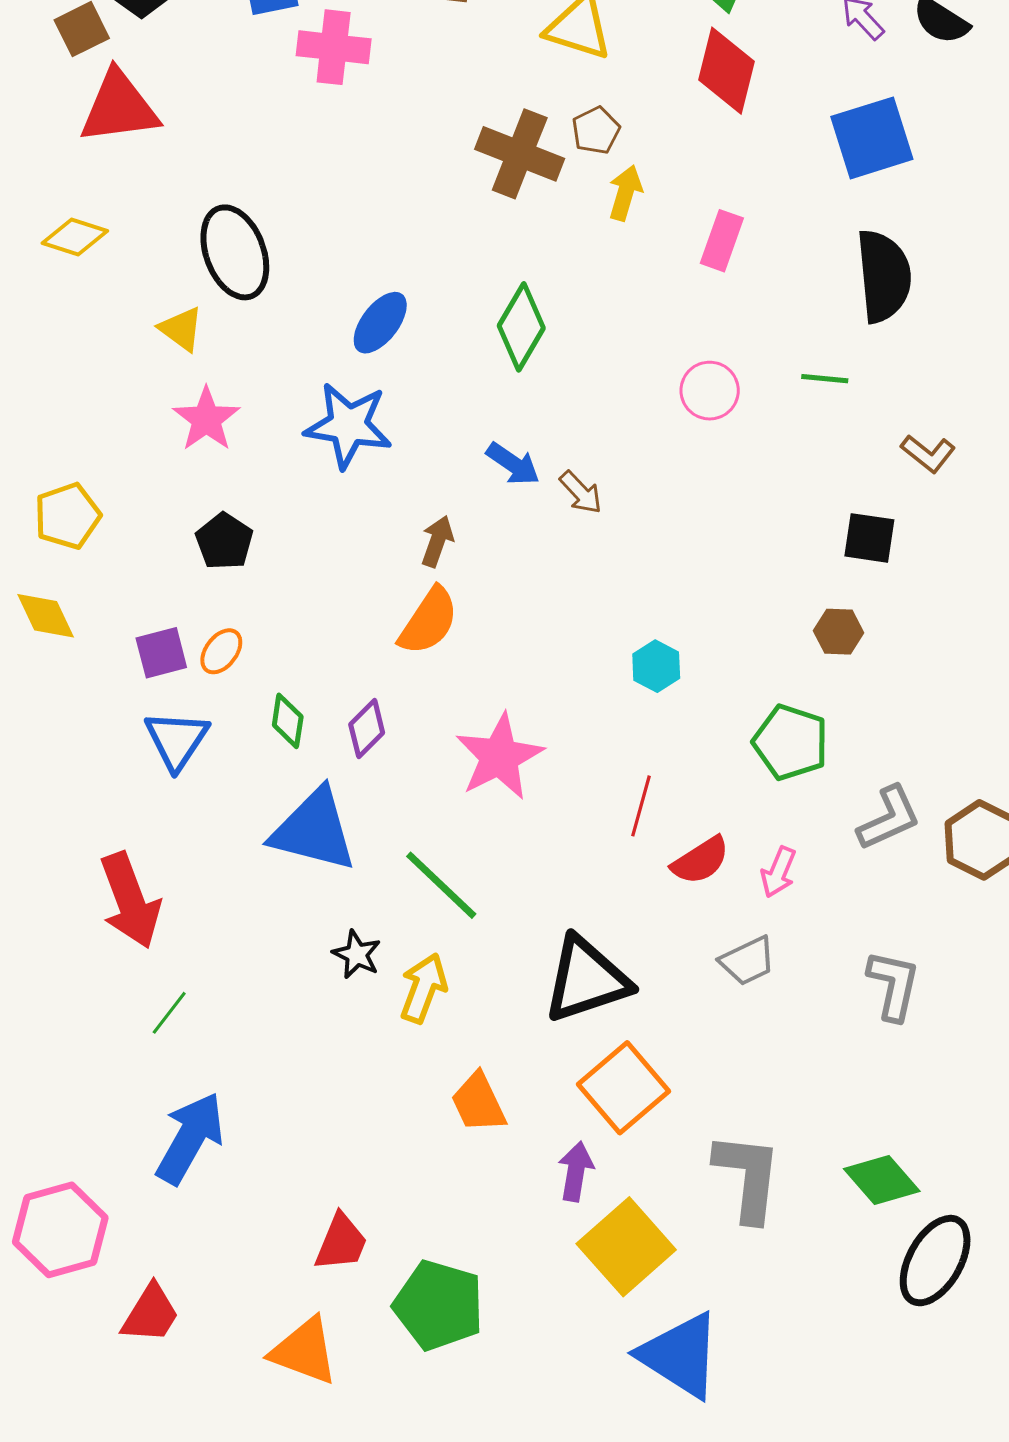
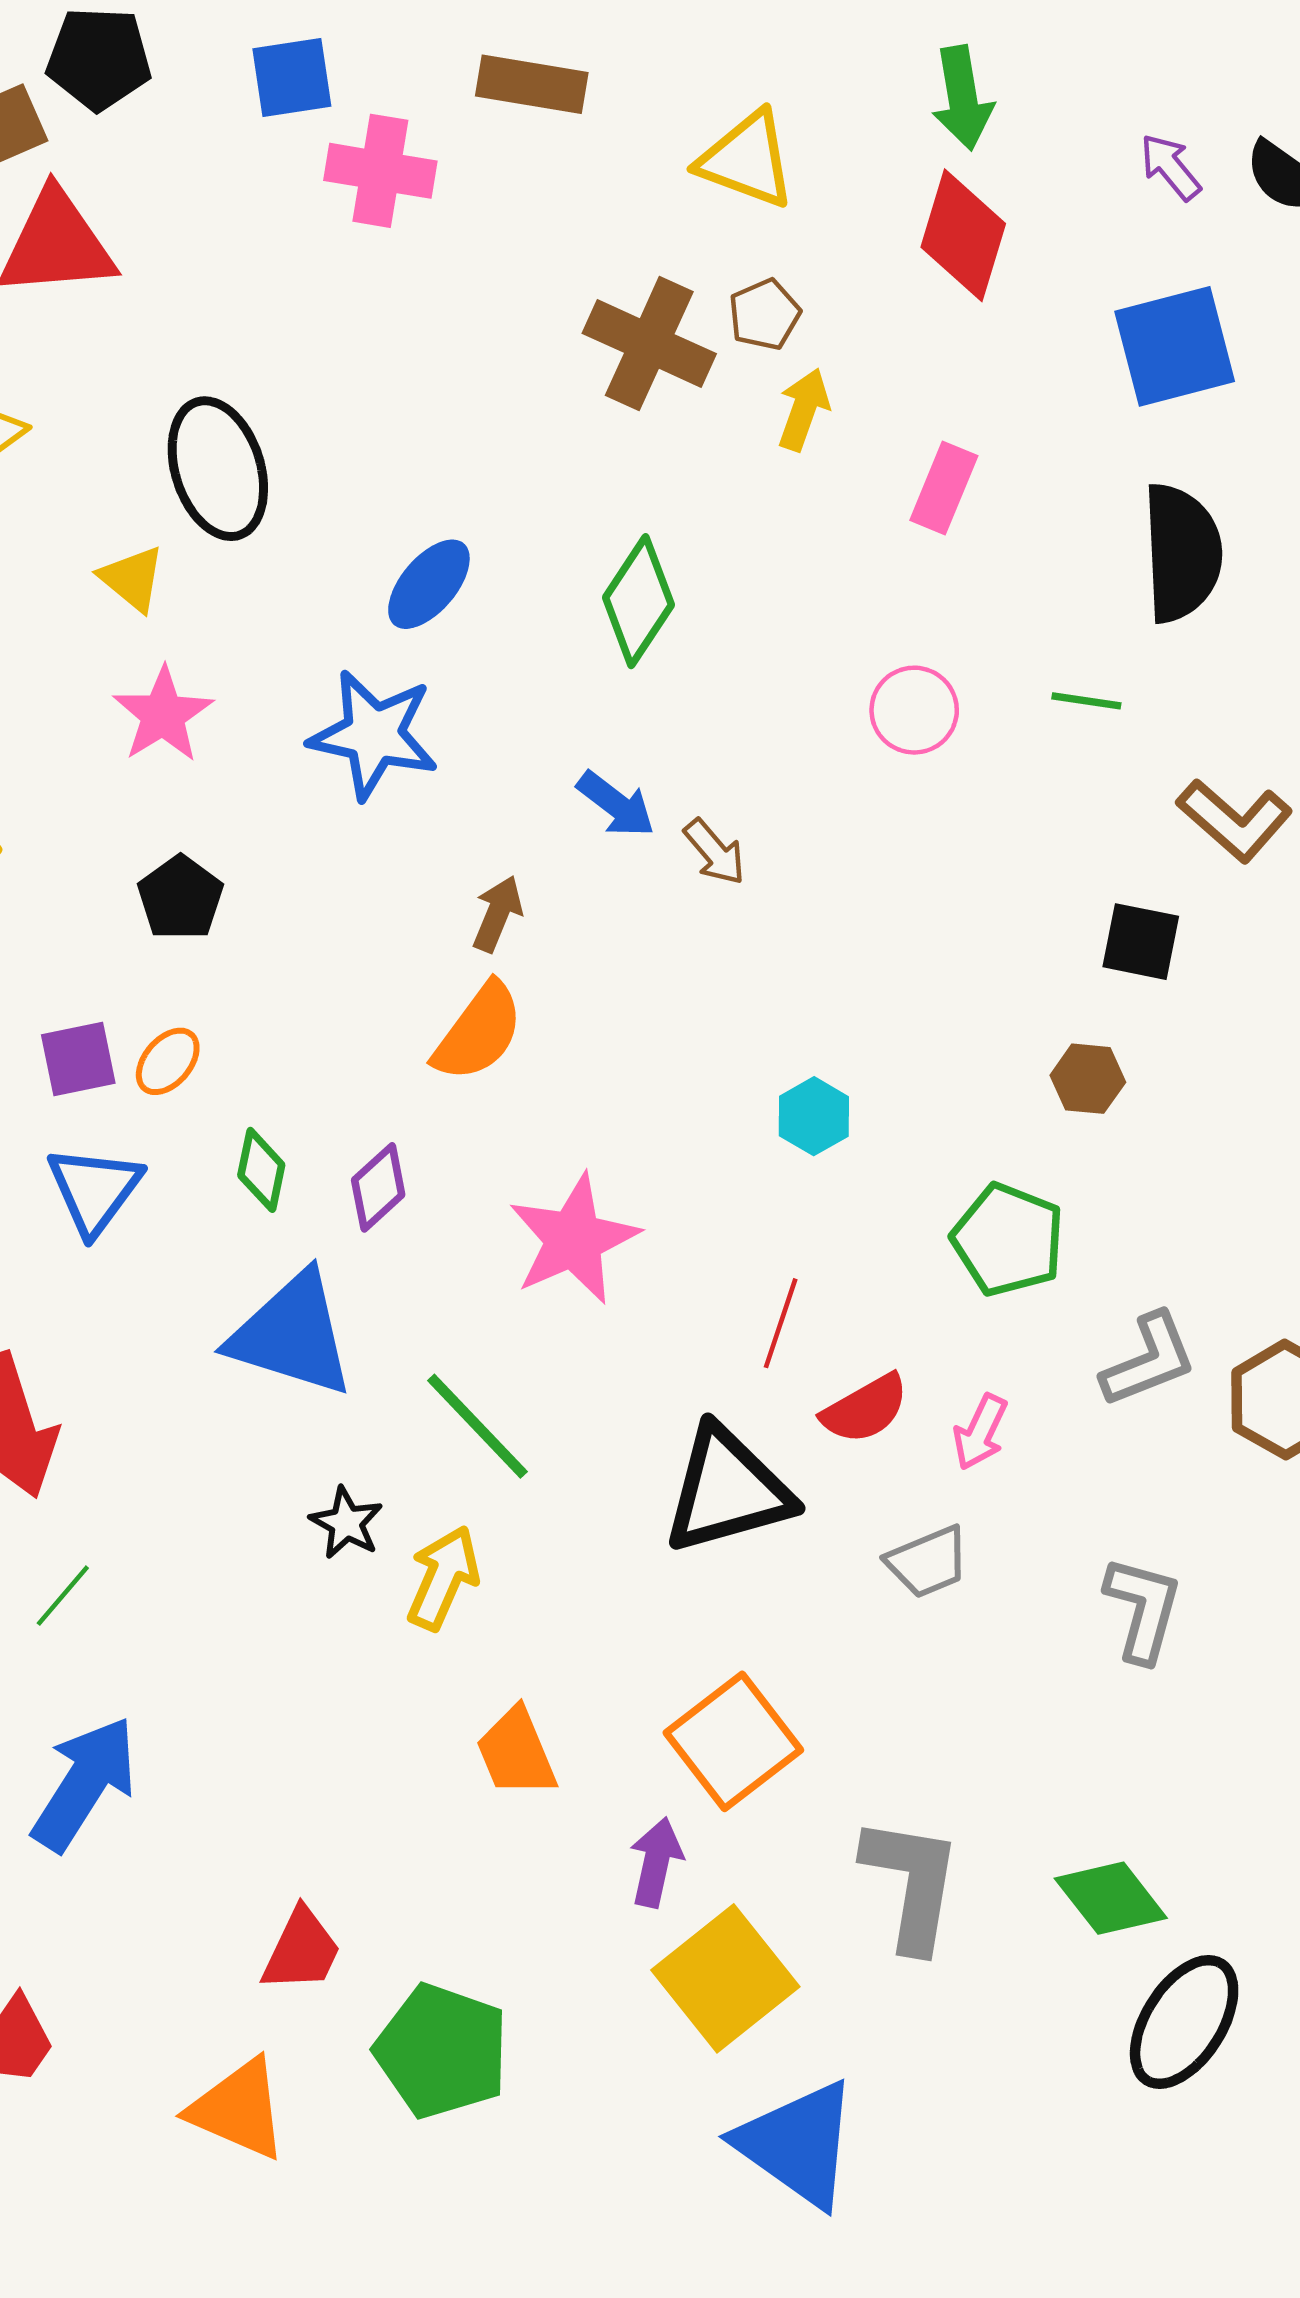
brown L-shape: (928, 453) -> (1235, 820), size x1.4
black triangle: (586, 979) -> (727, 1490), moved

